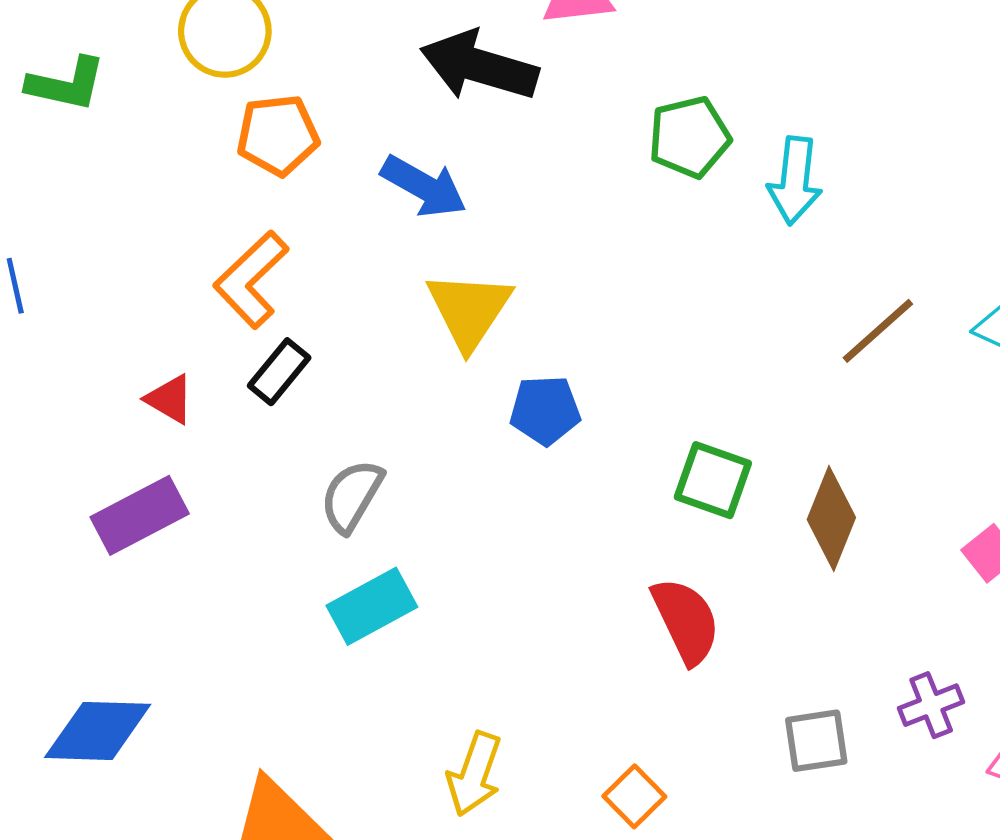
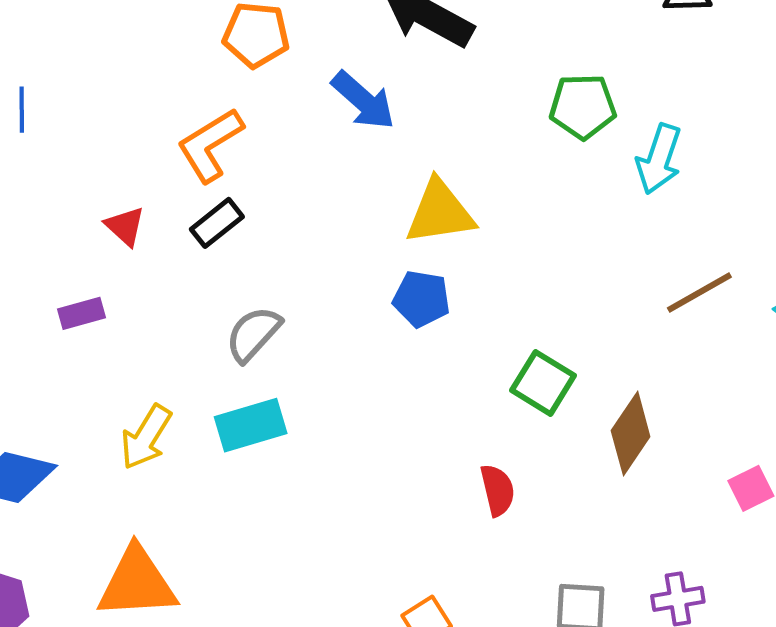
yellow triangle: (469, 310) -> (440, 212), moved, turned 36
purple rectangle: (140, 515) -> (82, 313), size x0.6
red semicircle: (686, 621) -> (498, 490), size x0.7
yellow arrow: (474, 774) -> (146, 437), moved

